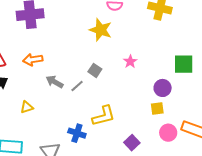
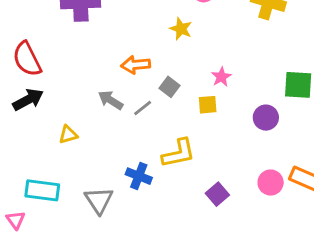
yellow star: (101, 30) -> (181, 29), size x0.7
orange arrow: (33, 60) -> (136, 65), moved
yellow square: (157, 108) -> (208, 105), moved

